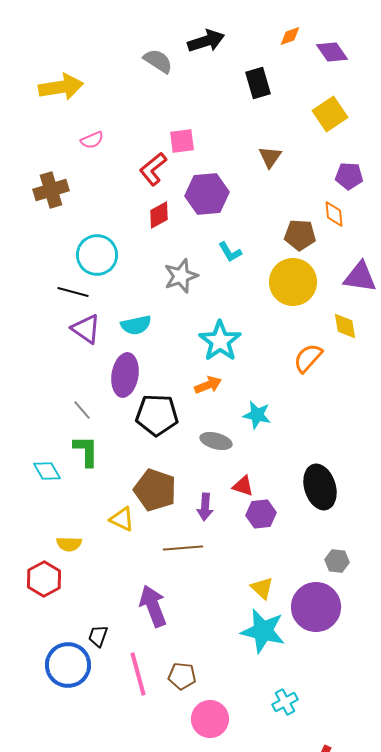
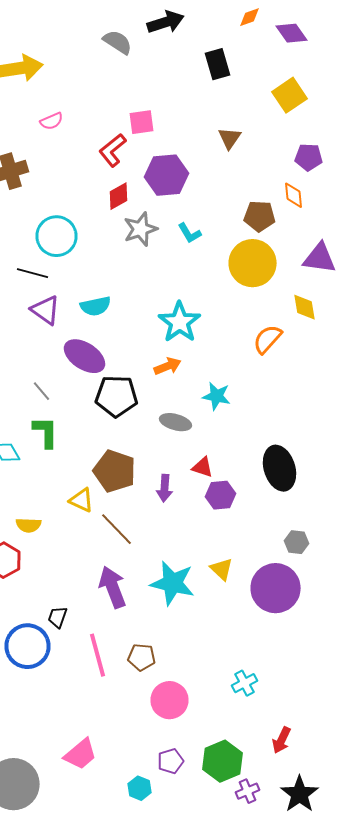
gray star: (181, 276) -> (140, 229), moved
purple ellipse: (125, 375) -> (84, 356), turned -66
brown line: (183, 548) -> (116, 529), moved, turned 51
cyan star: (263, 631) -> (172, 583), moved

